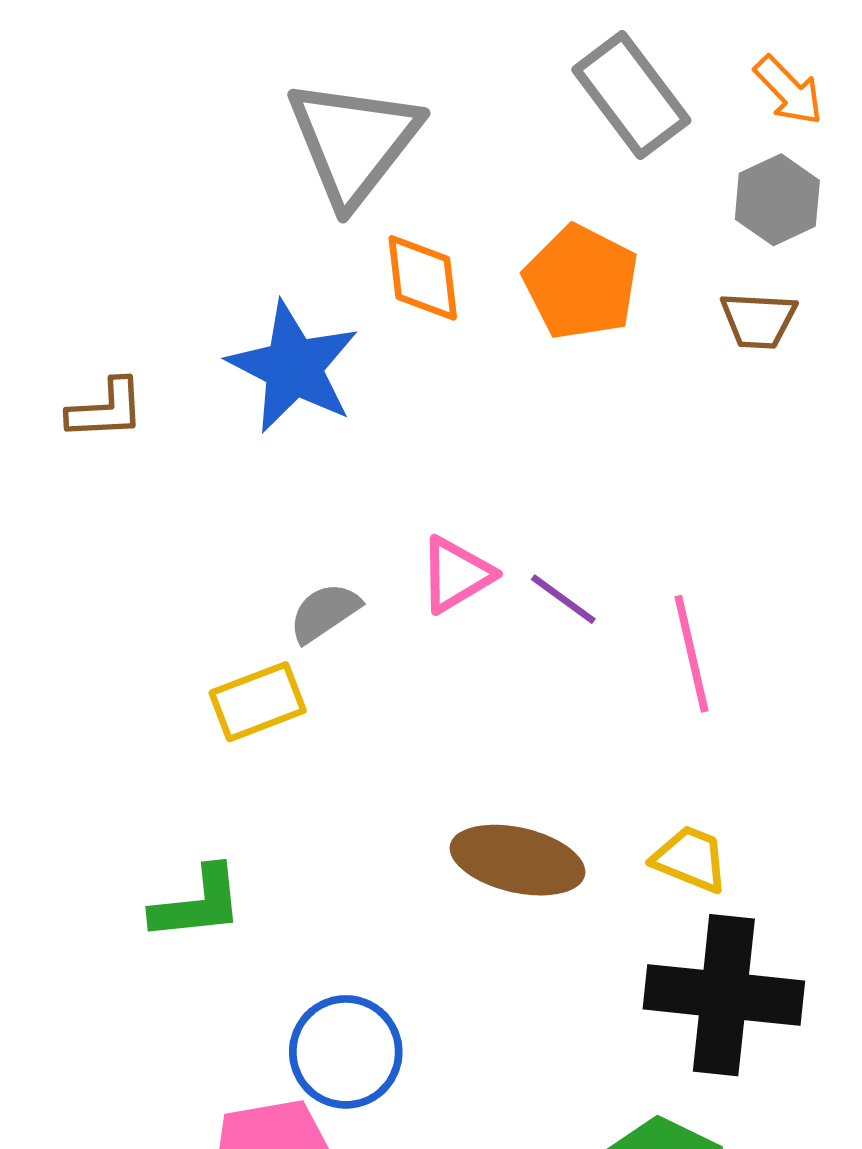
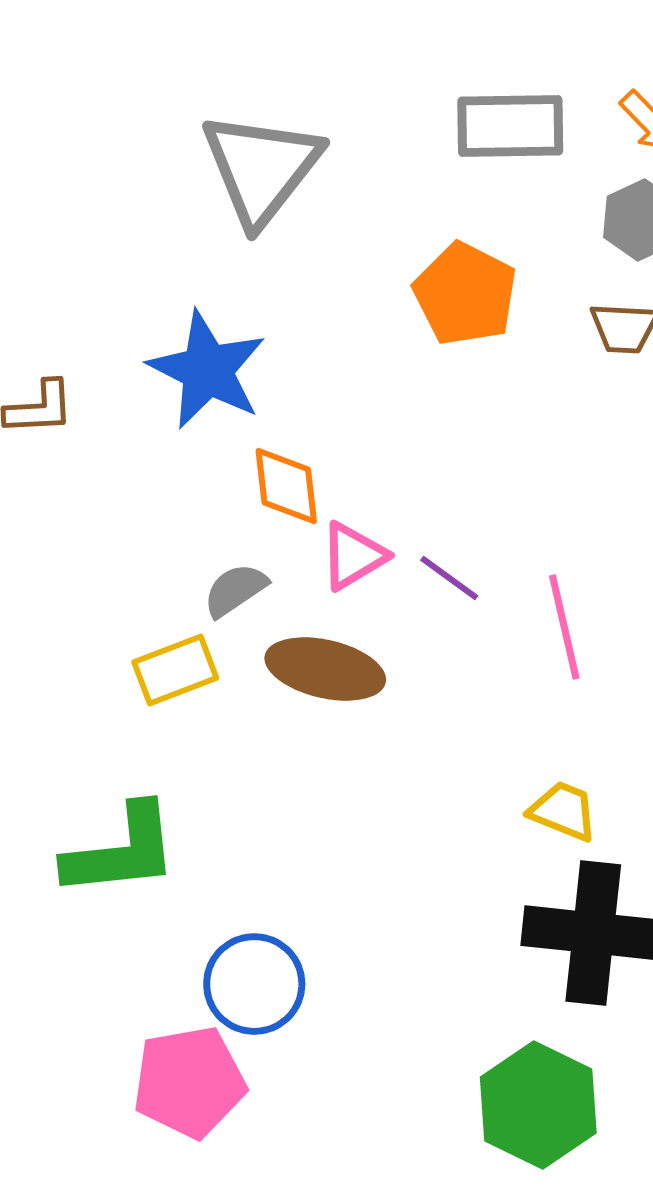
gray rectangle: (631, 95) -> (510, 126), turned -54
orange diamond: (423, 278) -> (286, 486), moved
brown ellipse: (518, 860) -> (325, 669), moved
green L-shape: (197, 904) -> (121, 851), size x1.4

